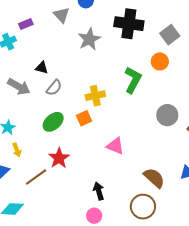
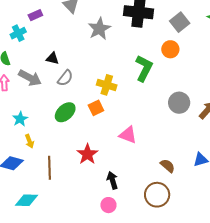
yellow cross: (95, 96) -> (107, 85), turned 30
red star: (59, 158) -> (87, 154), moved
brown line: (36, 177) -> (49, 168), turned -55
brown semicircle: (154, 178) -> (168, 166), size x0.7

